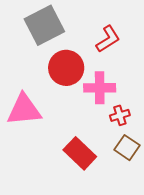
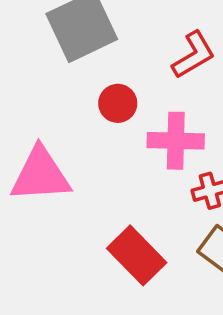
red circle: (66, 68) -> (118, 103), size x0.6

